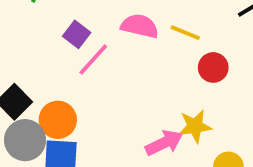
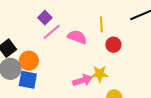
pink semicircle: (140, 26) -> (77, 37), moved
yellow line: (185, 33) -> (101, 25), turned 56

